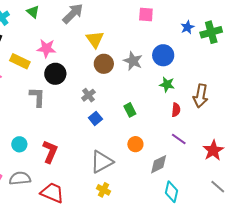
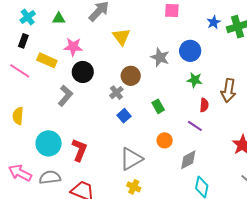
green triangle: (33, 12) -> (59, 19), moved, turned -40
brown circle: (104, 64) -> (131, 76), moved
gray L-shape: (37, 97) -> (65, 96), turned 40
purple line: (179, 139) -> (195, 126), moved
cyan circle: (19, 144) -> (49, 143), size x1.6

